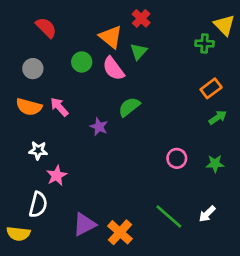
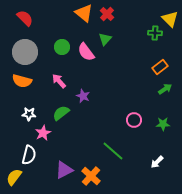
red semicircle: (46, 28) -> (25, 18), moved
orange triangle: (111, 37) -> (84, 13), moved
gray circle: (33, 69) -> (25, 52), size x1.6
pink arrow: (59, 107) -> (59, 81), moved
green semicircle: (129, 107) -> (61, 113), moved
purple star: (99, 127) -> (83, 96), moved
green line: (169, 216) -> (113, 151), moved
yellow semicircle: (18, 234) -> (14, 177), turned 120

